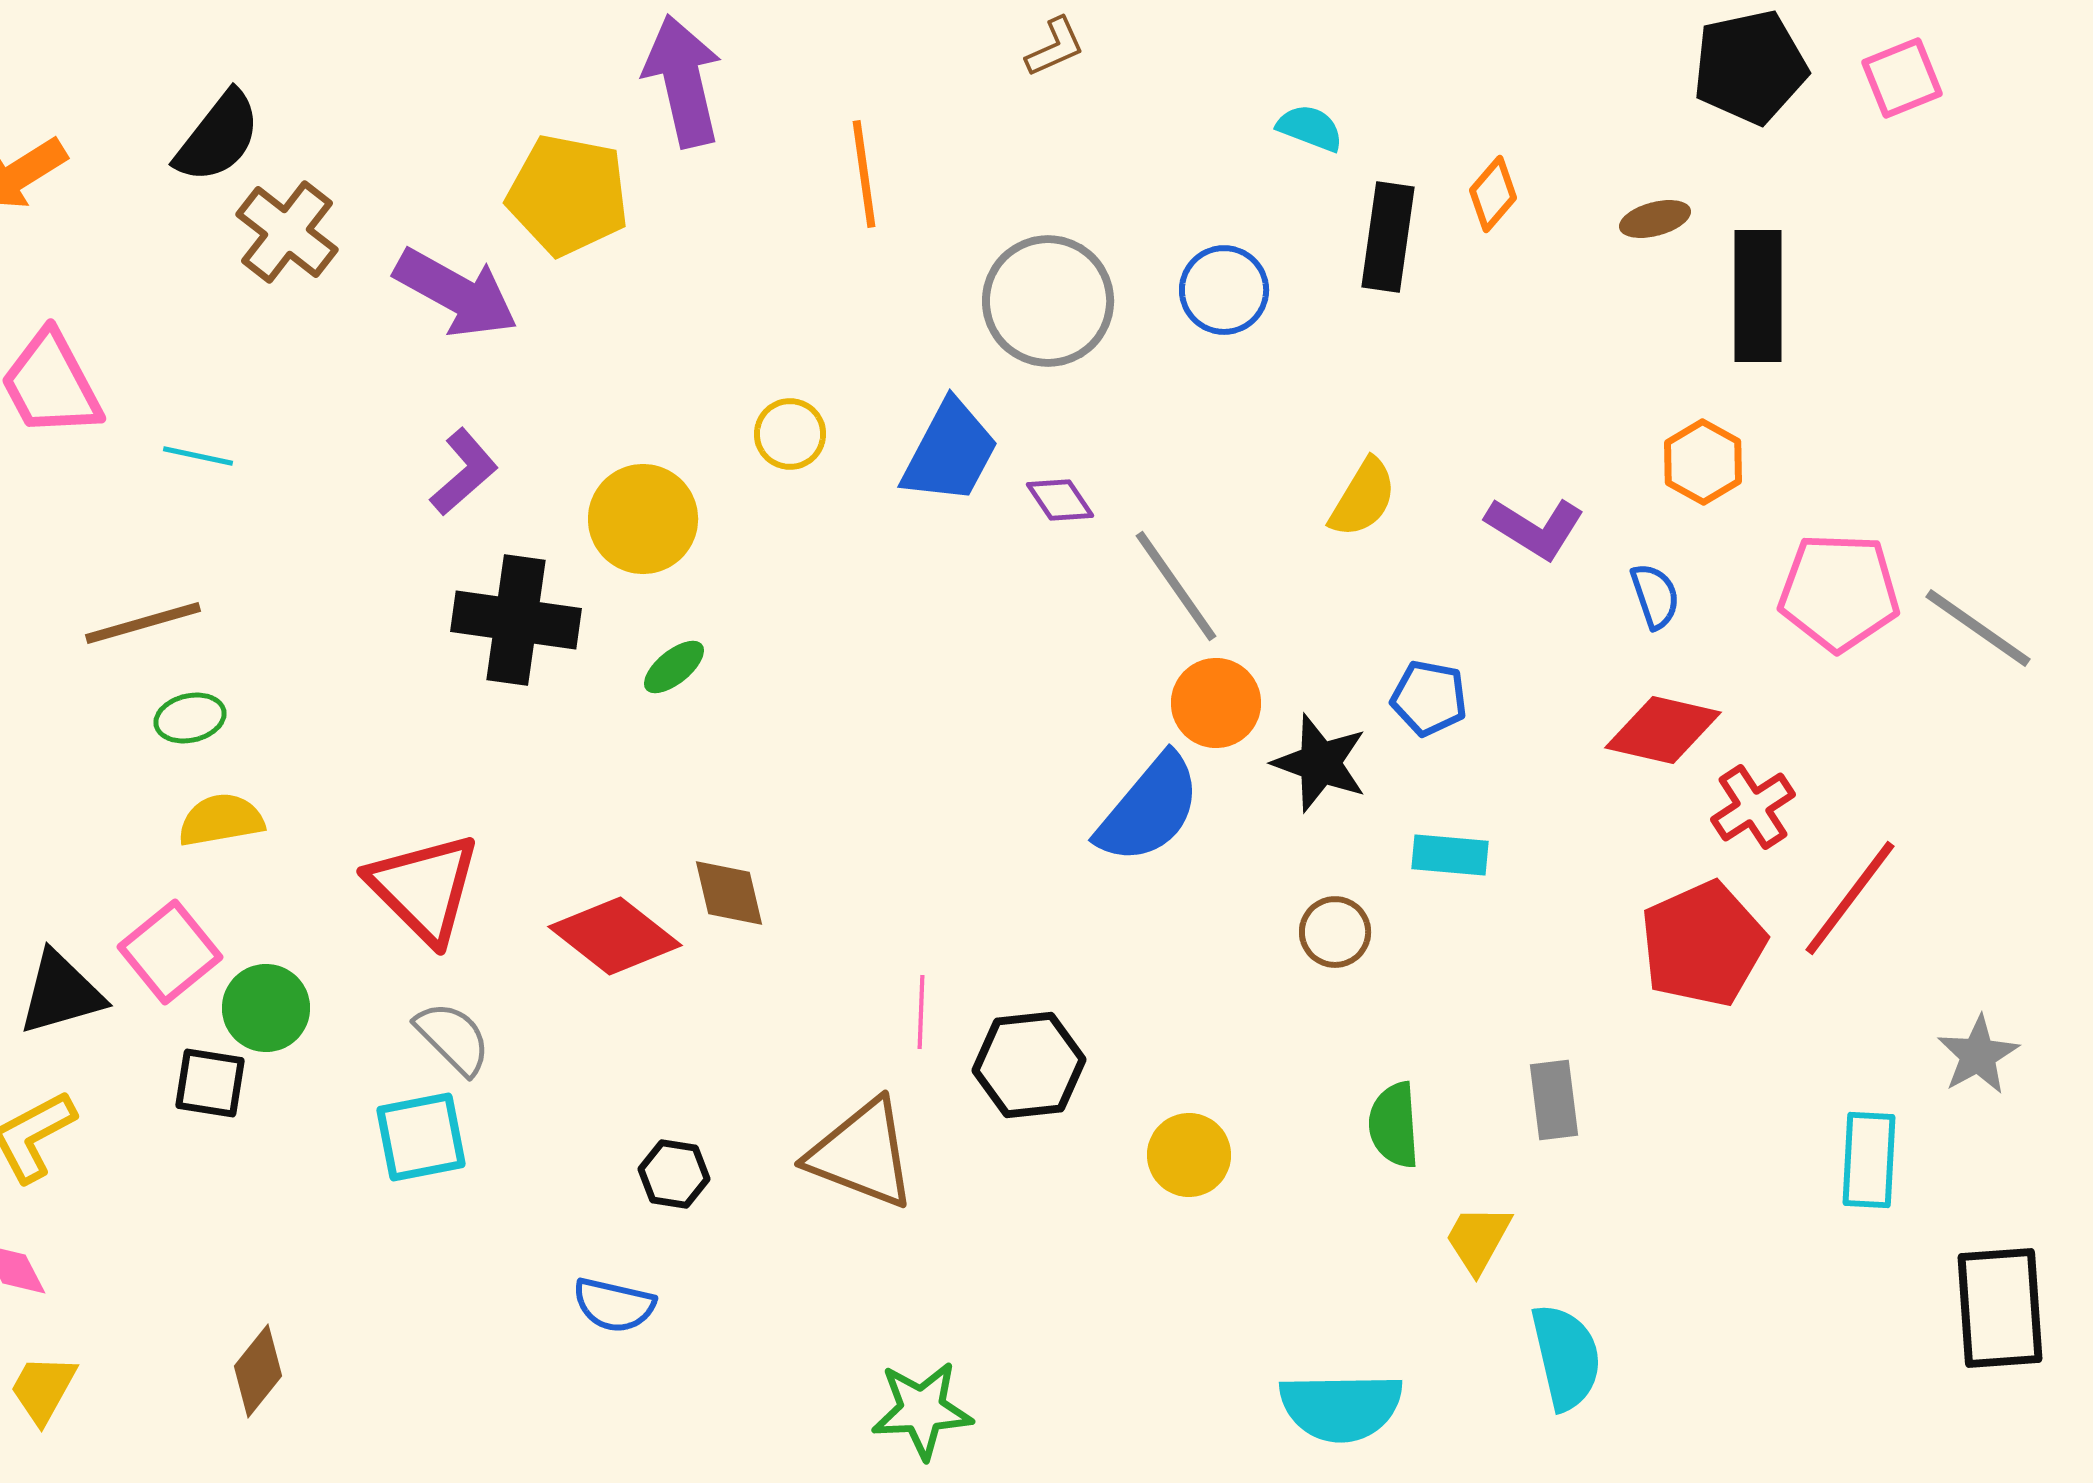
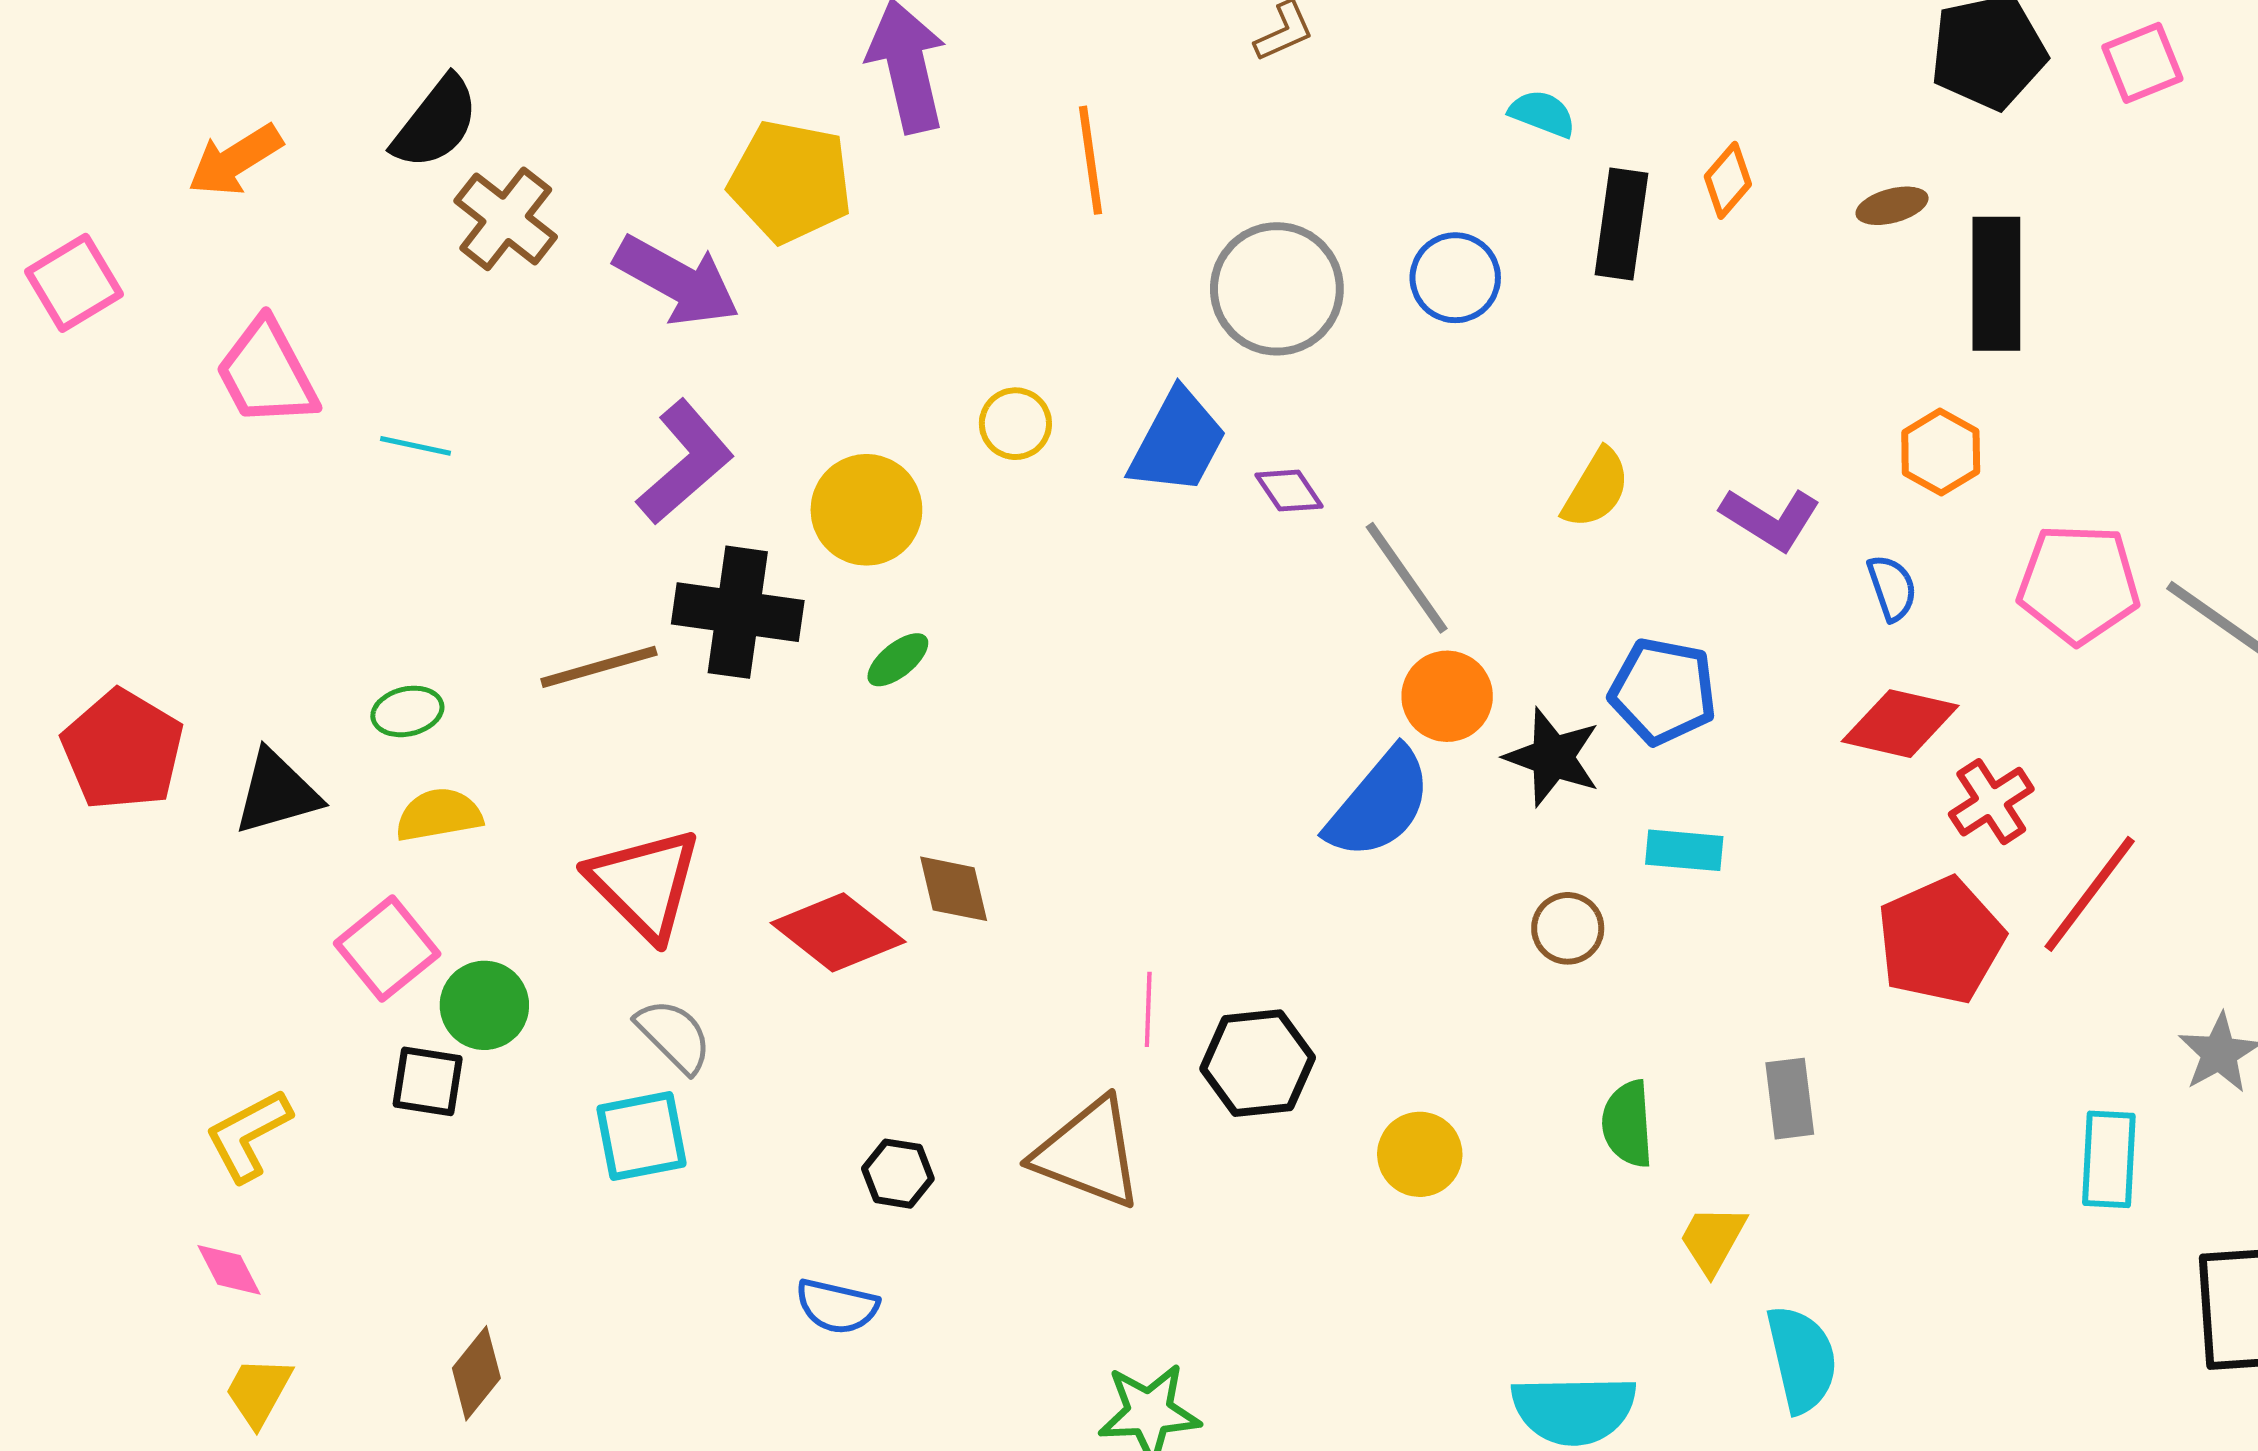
purple L-shape: (464, 472) -> (685, 462), size x1.4
brown line: (143, 623) -> (599, 667), moved
blue pentagon: (1429, 698) -> (1663, 691), size x1.4
black triangle: (61, 993) -> (277, 793), moved

